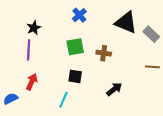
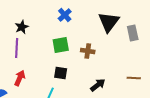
black triangle: (126, 22) -> (109, 22), turned 45
gray rectangle: (151, 34) -> (133, 33), turned 35
brown line: (152, 67) -> (134, 78), moved

